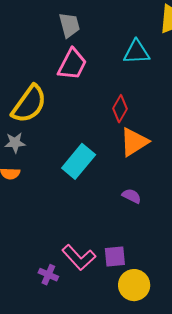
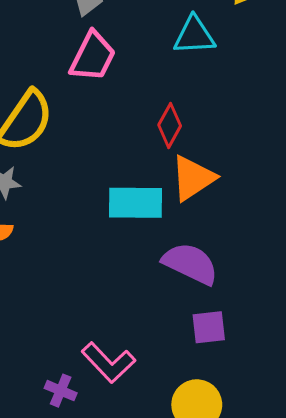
cyan rectangle: (79, 161) -> (136, 203), moved, turned 52
purple semicircle: (132, 196) -> (190, 264), size x1.8
purple square: (115, 257) -> (209, 327), moved

